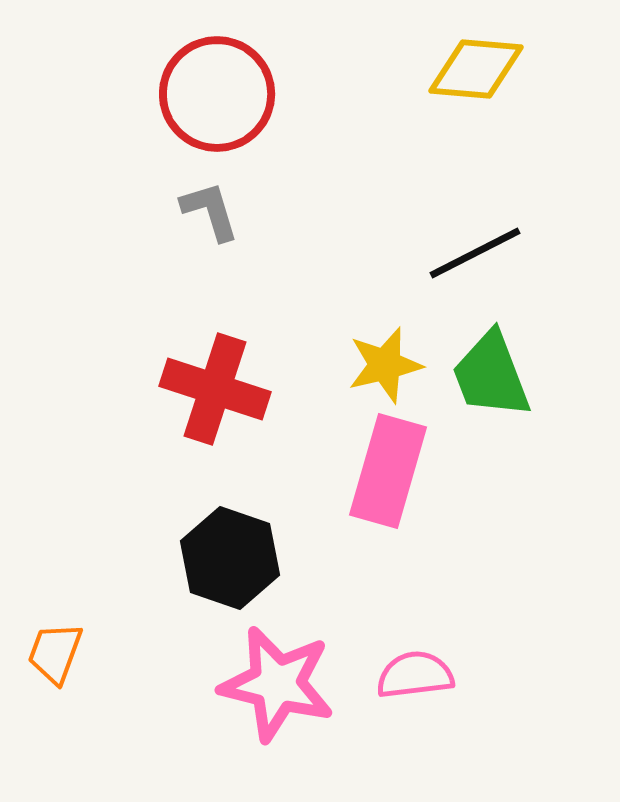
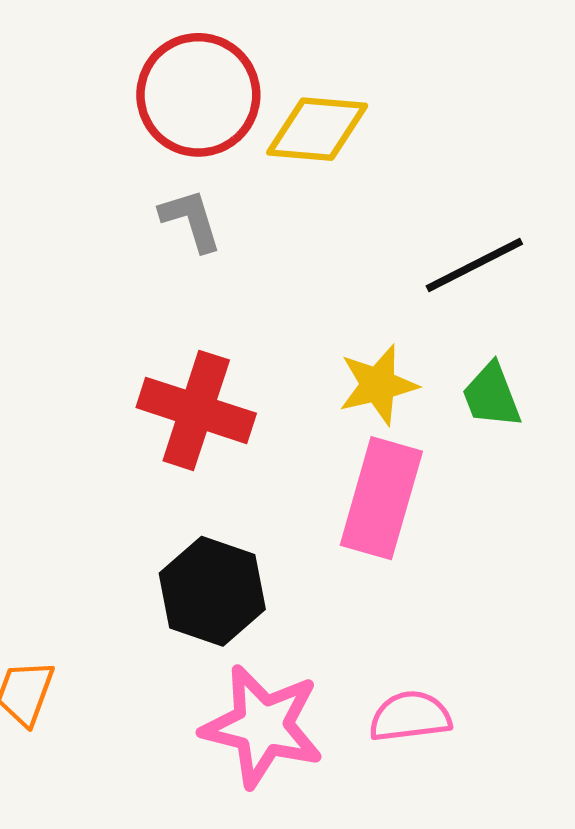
yellow diamond: (476, 69) -> (317, 129), moved
green trapezoid: (491, 375) -> (491, 395), size x0.7

